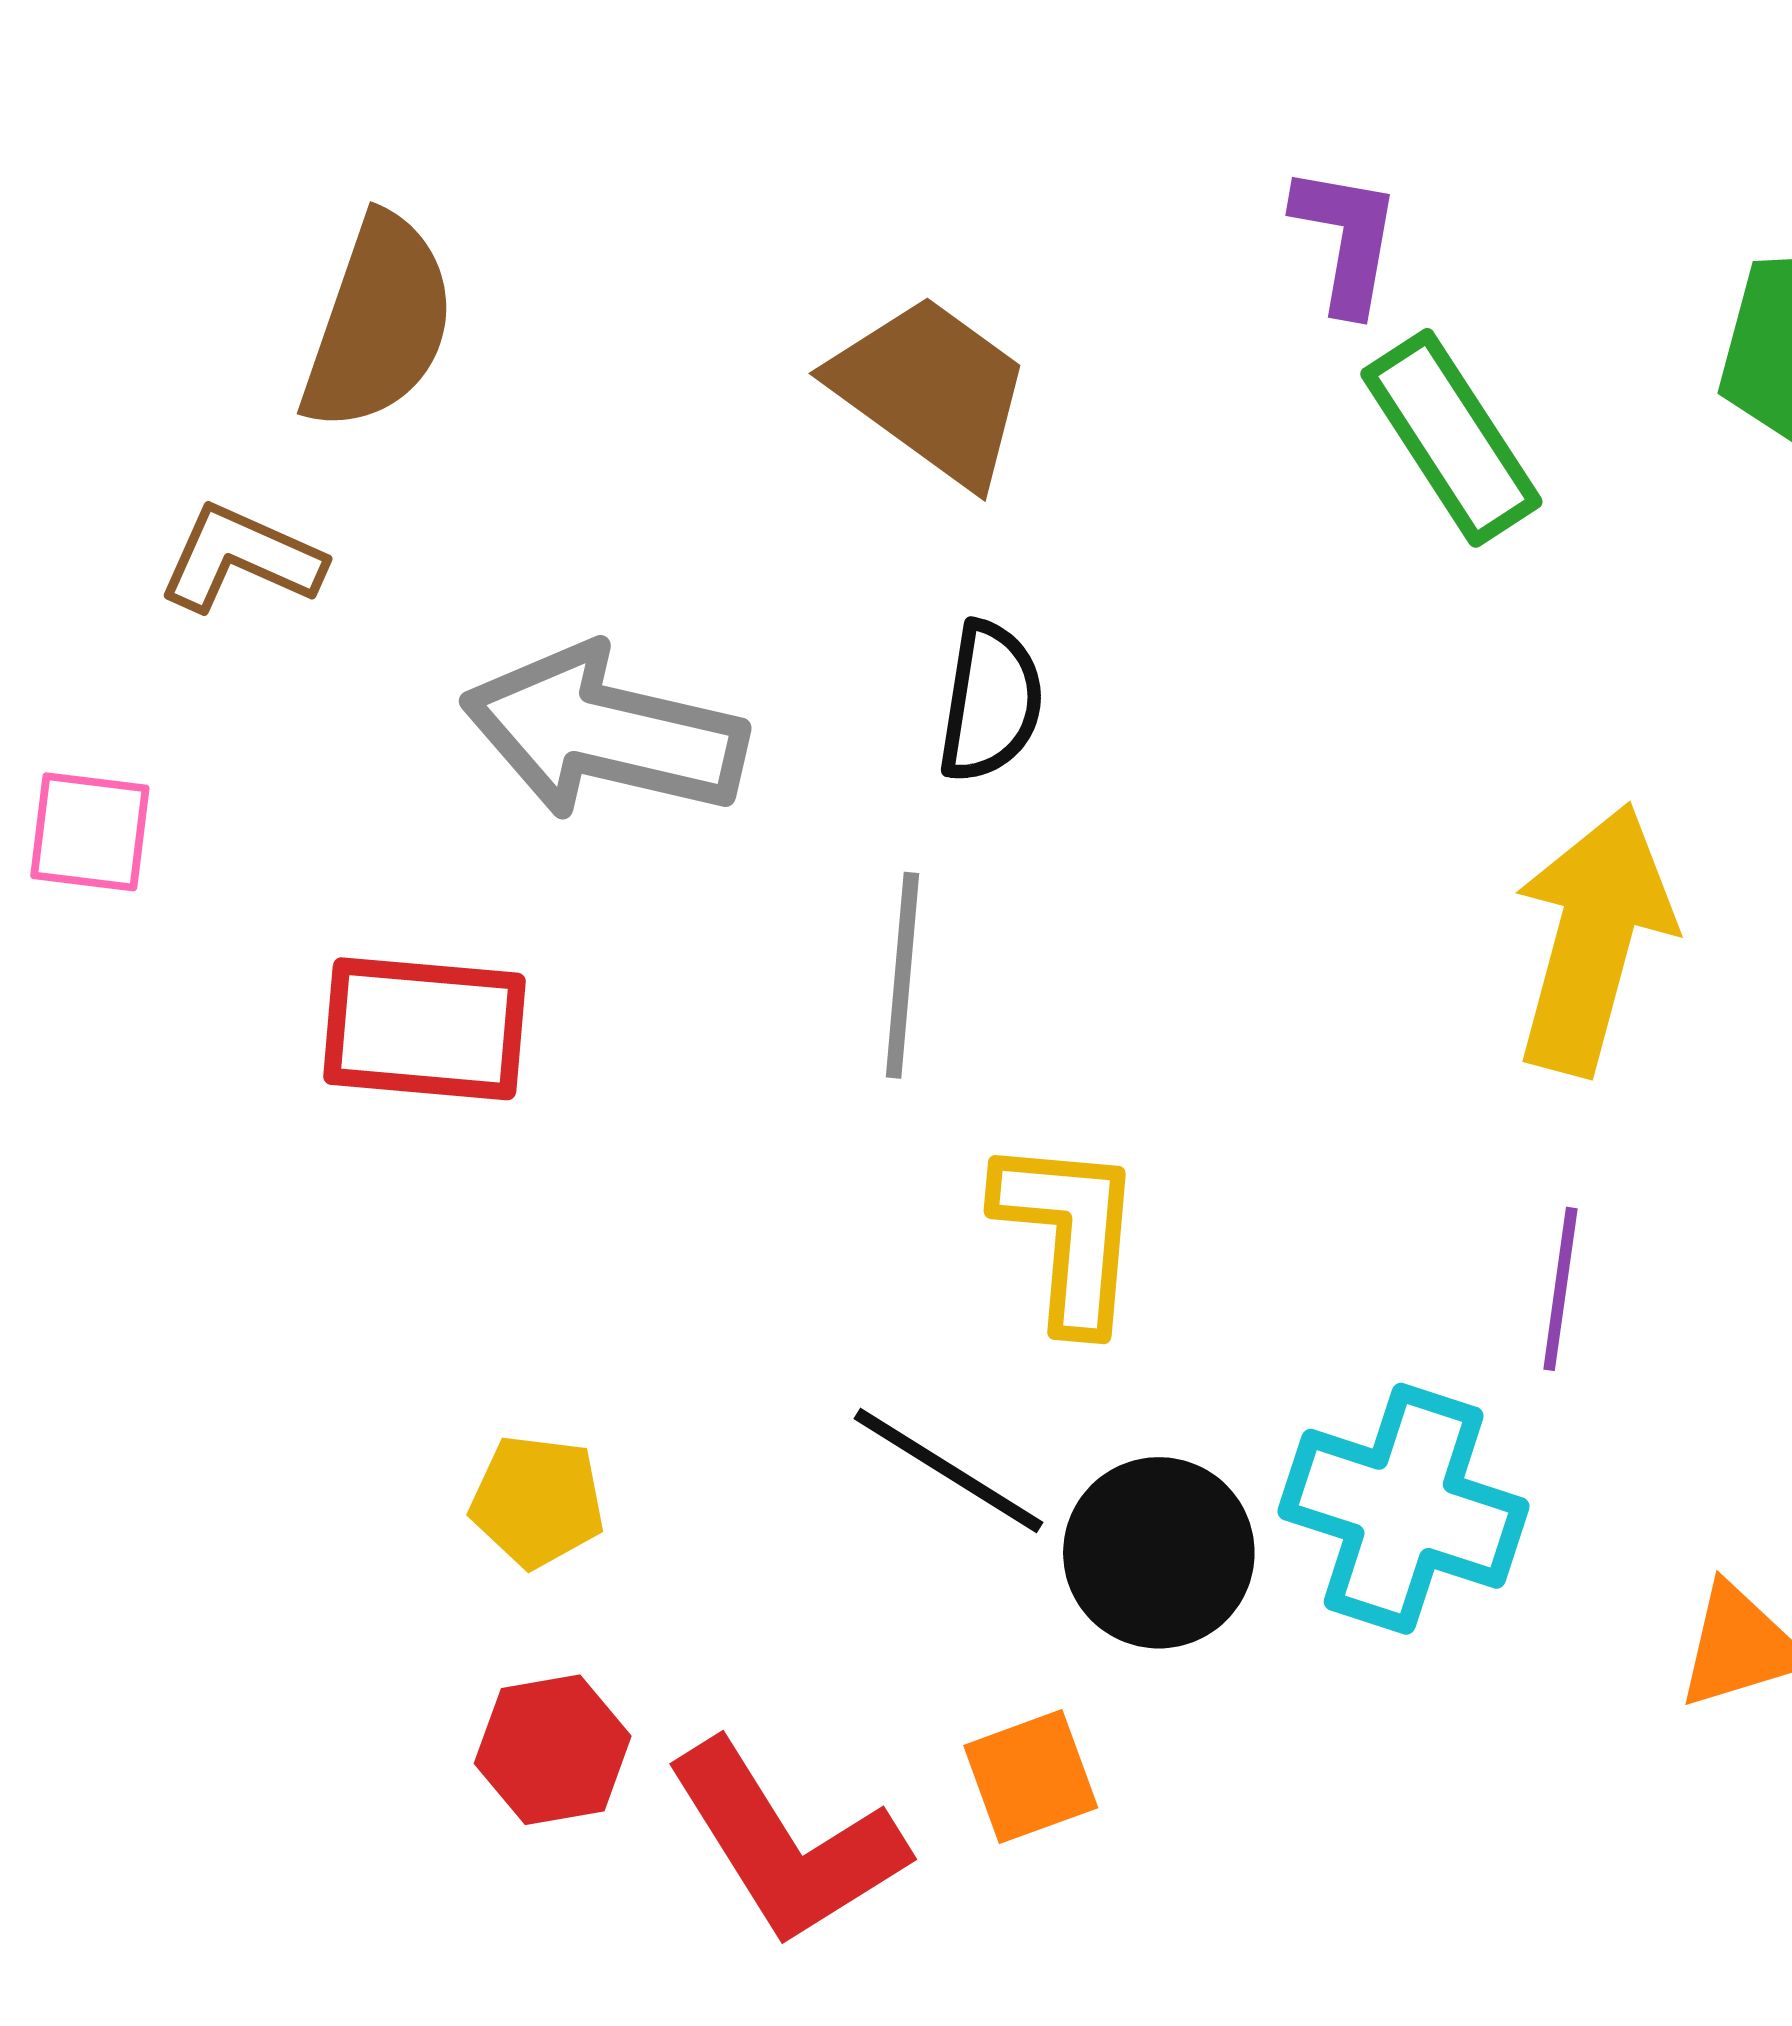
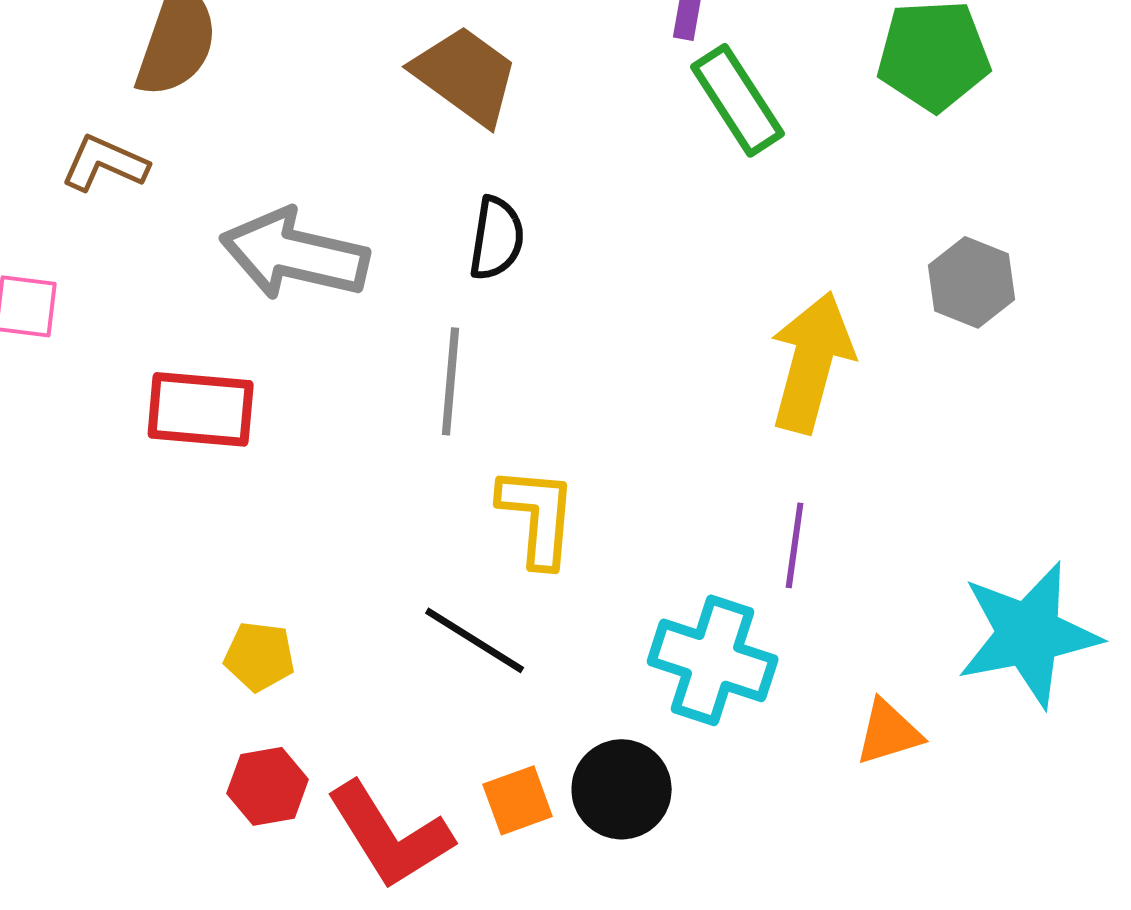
black circle: (1159, 1553) -> (622, 789), moved

